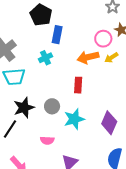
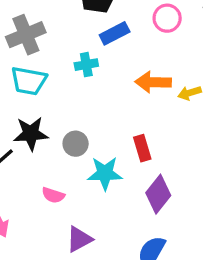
blue rectangle: (57, 35) -> (115, 33), turned 36
pink circle: (103, 39) -> (167, 18), moved
red rectangle: (78, 85) -> (142, 148), moved, turned -35

